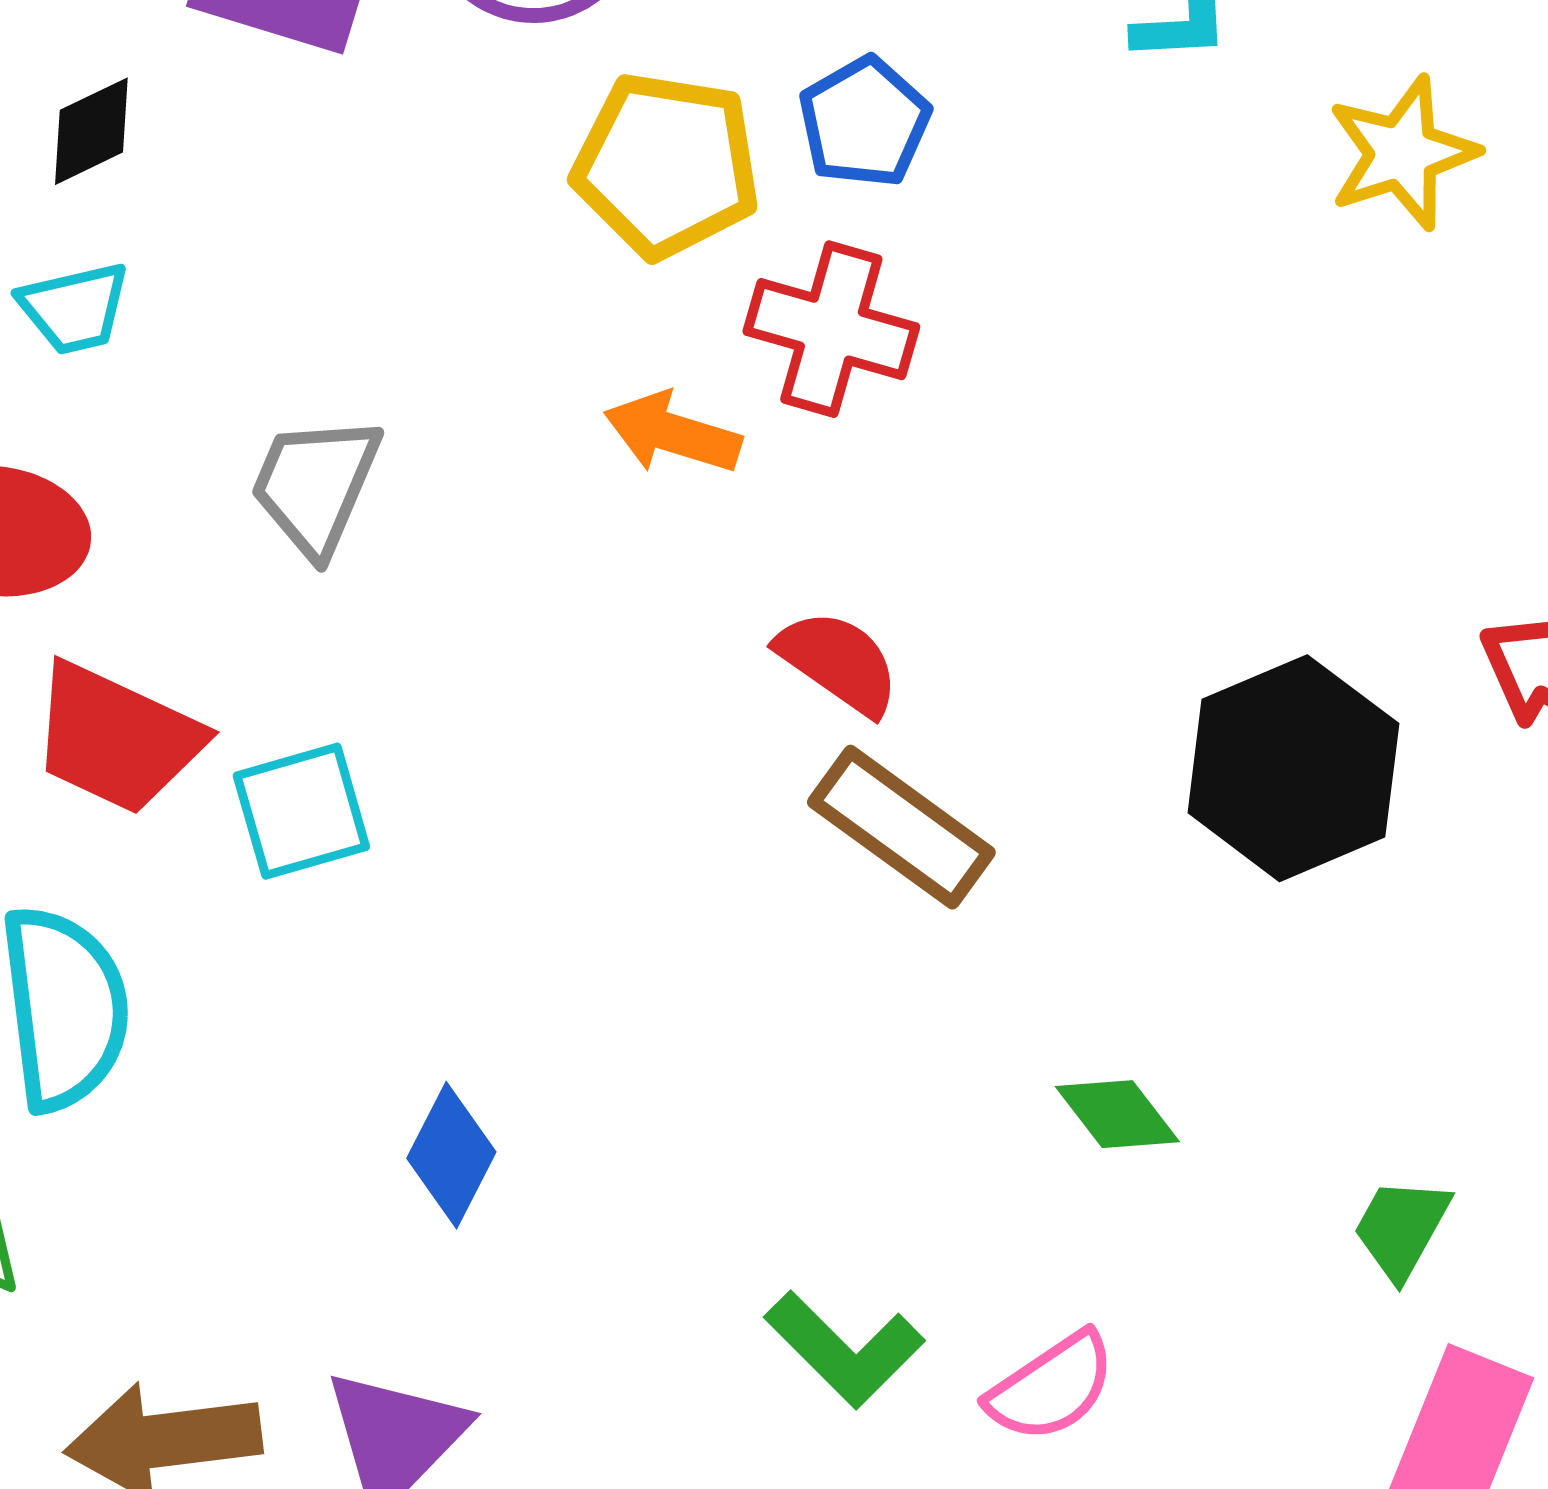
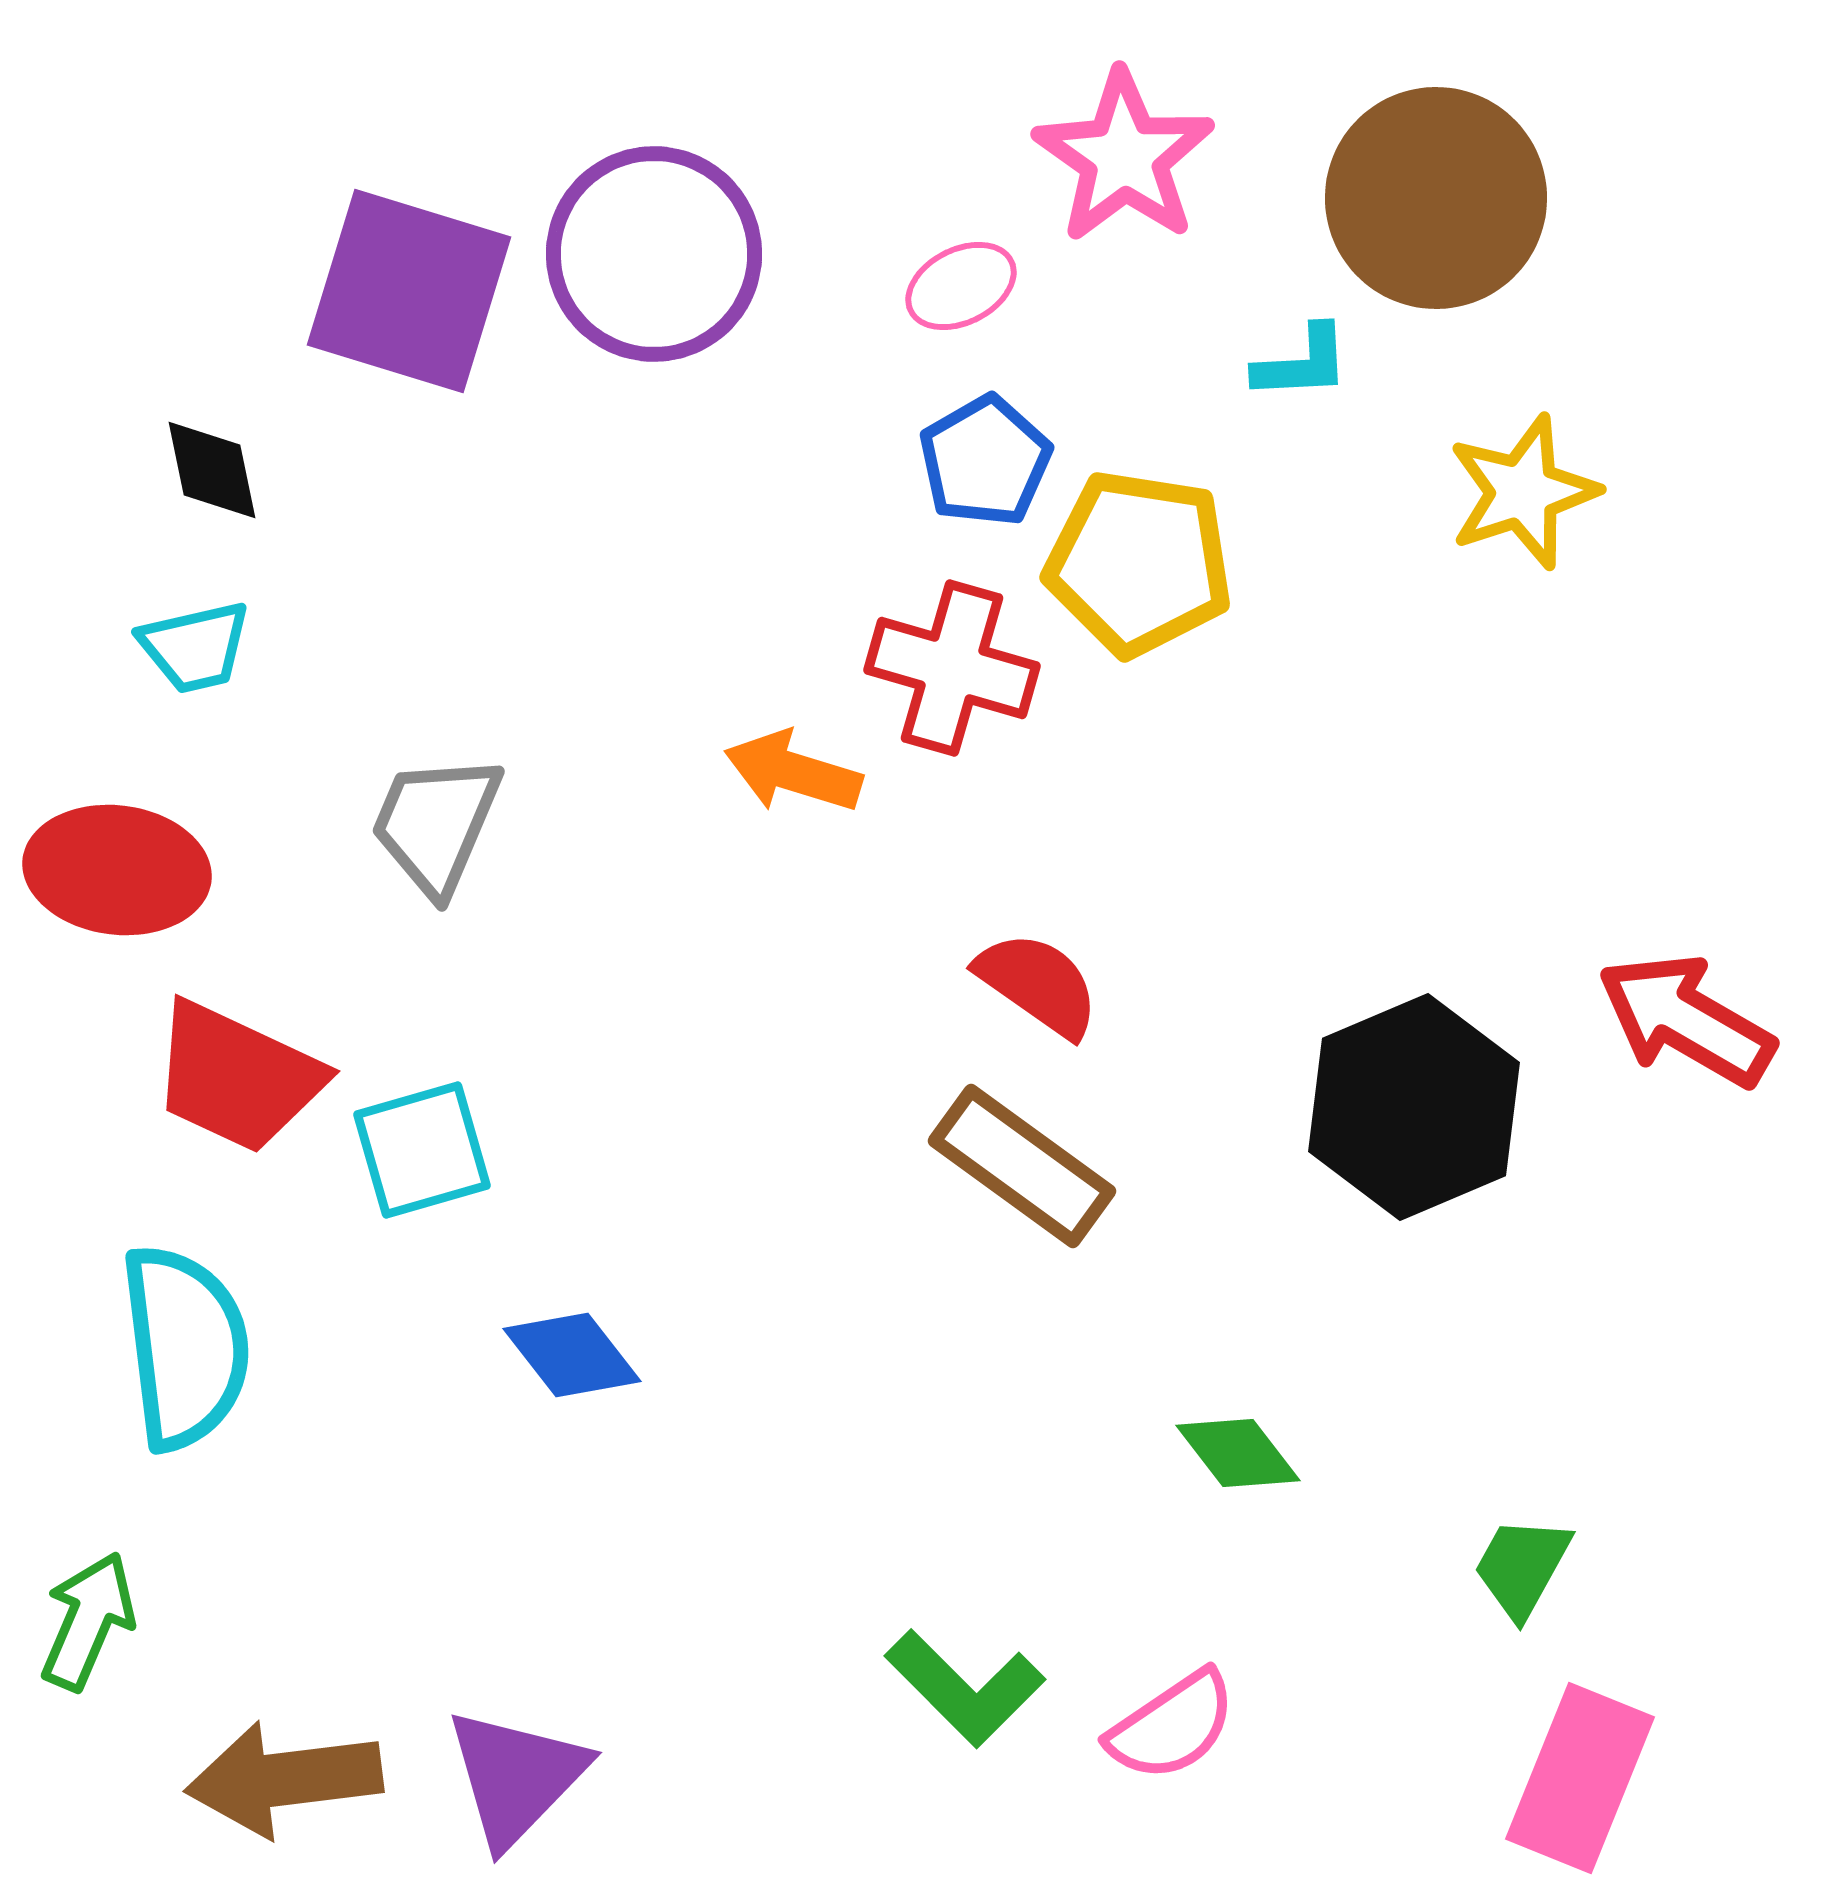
black diamond: (91, 131) -> (212, 470), turned -76
yellow pentagon: (666, 165) -> (1139, 563), moved
red semicircle: (838, 662) -> (1038, 984), moved
blue diamond: (451, 1155) -> (572, 1355), moved, turned -65

